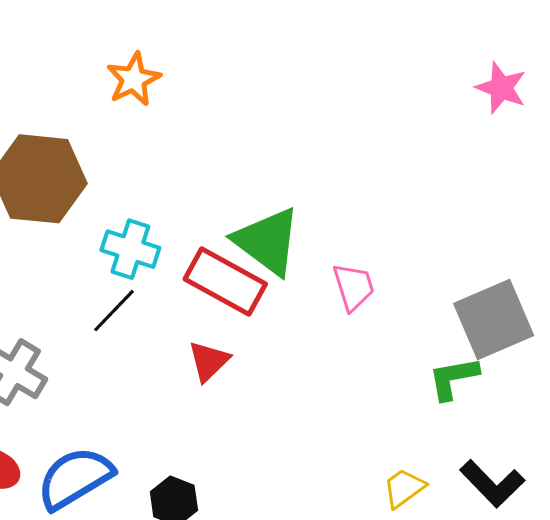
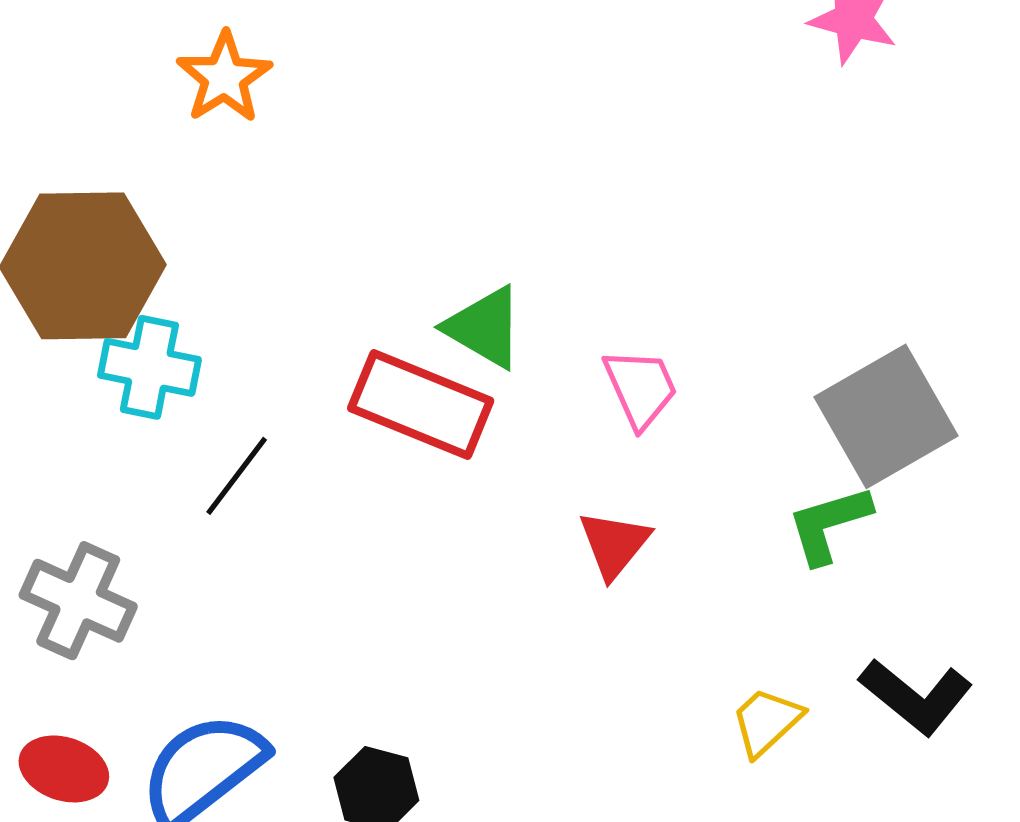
green triangle: (267, 241) -> (484, 327), size x0.7
cyan cross: (130, 249) -> (149, 367), moved
red triangle: (209, 361) -> (614, 544), moved

